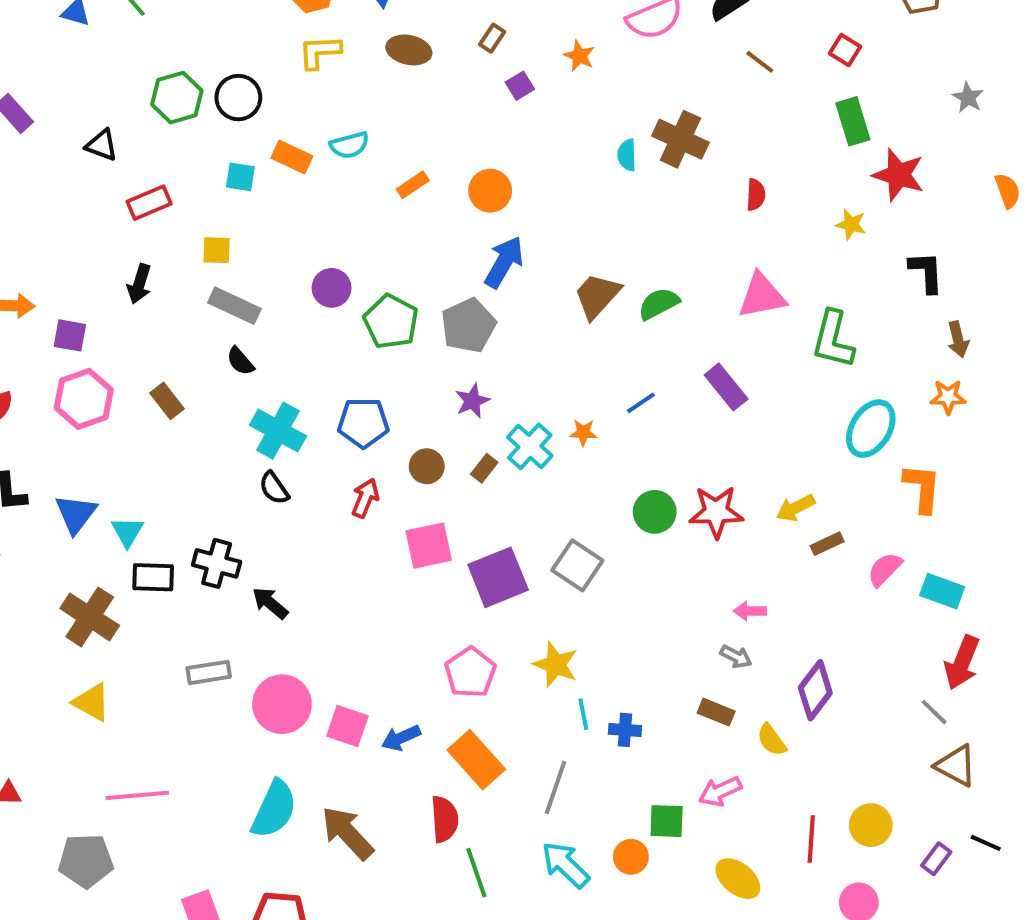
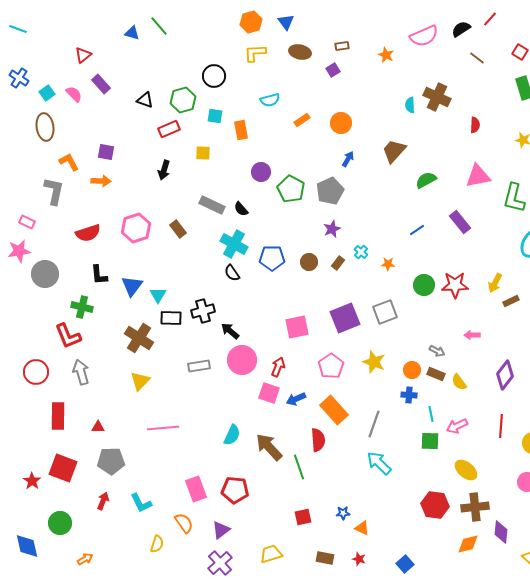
brown rectangle: (492, 38) -> (342, 46), turned 48
purple square: (520, 86) -> (333, 70), moved
green hexagon: (177, 98) -> (183, 100), moved
orange rectangle: (292, 157) -> (241, 130), moved, turned 54
blue arrow: (504, 262) -> (348, 159), size x0.6
brown trapezoid: (597, 296) -> (394, 151), moved
gray rectangle: (234, 306) -> (212, 205), moved
purple square: (70, 335) -> (106, 152), moved
black semicircle: (240, 361) -> (241, 209), moved
blue pentagon: (363, 423) -> (272, 258), moved
orange star: (583, 433) -> (388, 264), moved
cyan cross: (530, 446) -> (361, 252), size x0.6
red arrow: (365, 498) -> (278, 367), moved
yellow arrow: (795, 508) -> (495, 283), turned -36
pink square: (429, 546) -> (297, 327), moved
black cross: (217, 563) -> (203, 311), turned -30
gray square: (577, 565) -> (385, 312), turned 35
gray arrow: (736, 657) -> (437, 351), moved
yellow triangle: (92, 702) -> (140, 381), turned 45
pink circle: (282, 704) -> (242, 360), moved
brown rectangle: (716, 712) -> (436, 374), moved
cyan line: (583, 714) -> (431, 414), moved
yellow semicircle: (772, 740) -> (459, 382), moved
cyan semicircle: (274, 809) -> (232, 435), size x0.7
red line: (811, 839) -> (501, 426), moved
orange circle: (631, 857) -> (412, 370), moved
gray pentagon: (86, 861) -> (111, 461), moved
green line: (476, 873) -> (299, 467), moved

